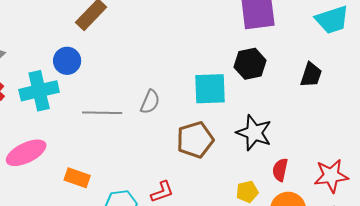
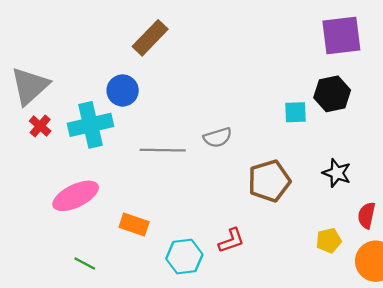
cyan square: (210, 89) -> (296, 112), moved, size x0.6
gray semicircle: (150, 102) -> (218, 137), turned 50
black star: (254, 133) -> (337, 173), size x0.7

